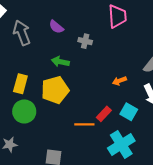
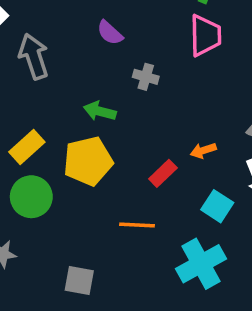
purple semicircle: (56, 27) -> (110, 33), moved
yellow rectangle: (20, 84) -> (27, 147), turned 30
red rectangle: (104, 114) -> (163, 173), moved

